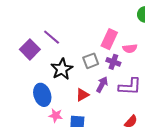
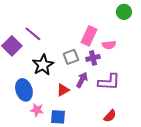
purple cross: (113, 62) -> (93, 58), turned -32

